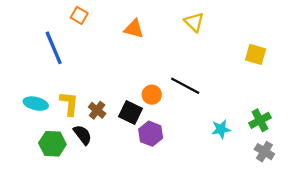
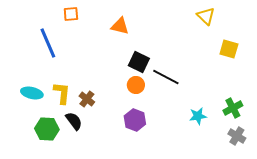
orange square: (79, 15) -> (71, 14), turned -35
yellow triangle: (194, 22) -> (206, 16), moved
black square: (131, 112) -> (139, 62), moved

